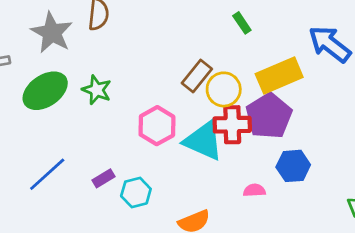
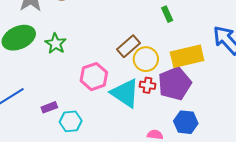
red cross: (232, 125) -> (148, 85), size x0.6

